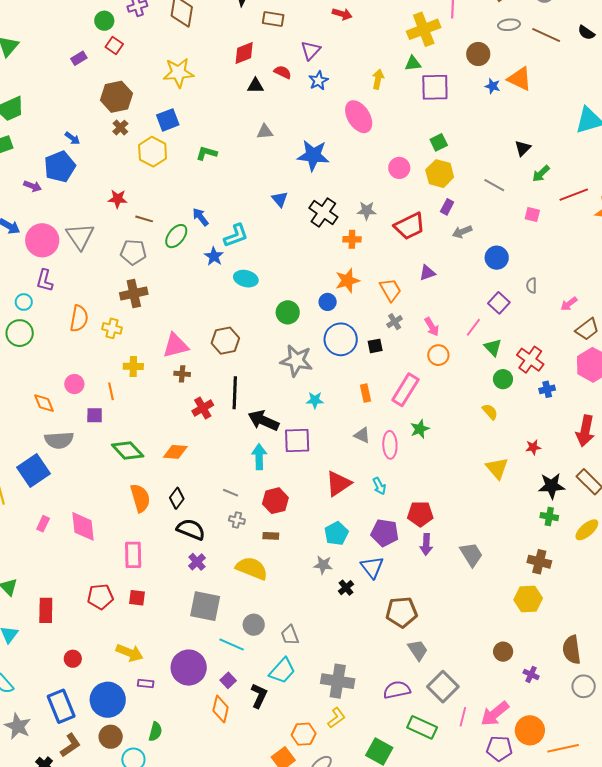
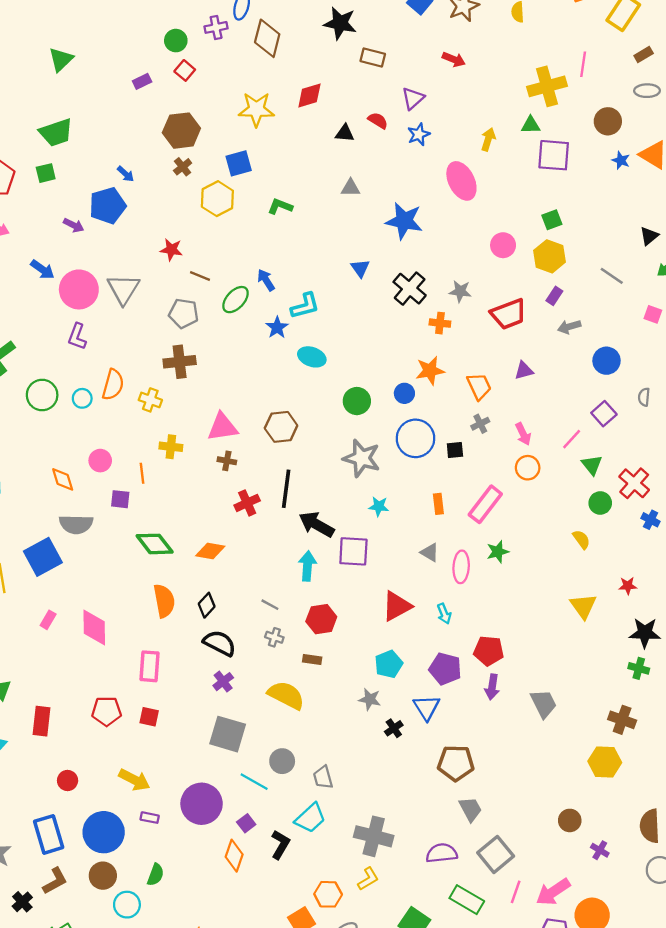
red diamond: (244, 53) -> (309, 95), moved
cyan circle: (24, 302) -> (82, 398), moved
blue cross: (547, 389) -> (651, 520), turned 35

